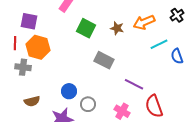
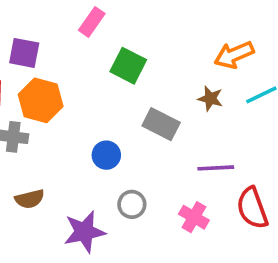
brown star: (117, 28) -> (210, 99), moved
purple line: (134, 84) -> (216, 168), turned -30
blue circle: (69, 91) -> (106, 155), moved

